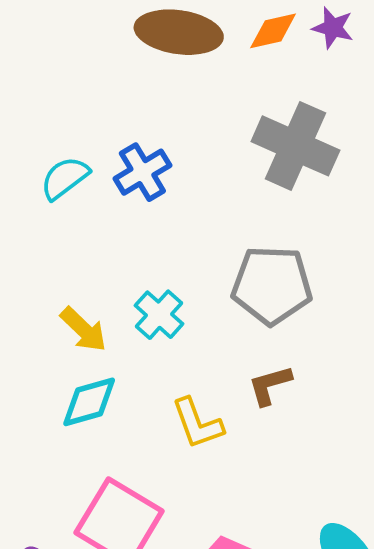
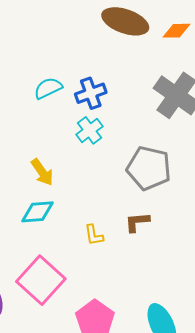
cyan cross: (159, 315) -> (90, 130), moved
yellow L-shape: (197, 423) -> (94, 235), size x0.7

